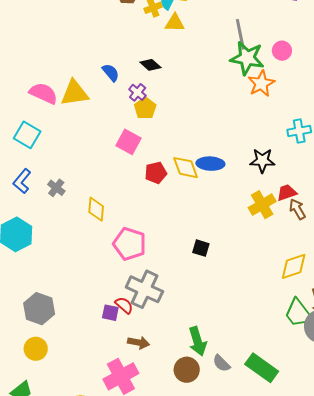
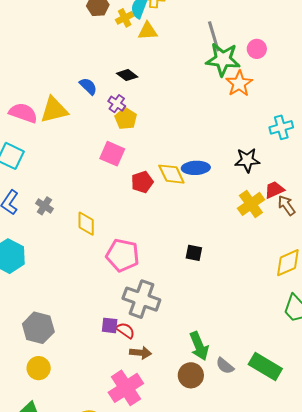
red semicircle: (124, 305) -> (125, 330), moved

